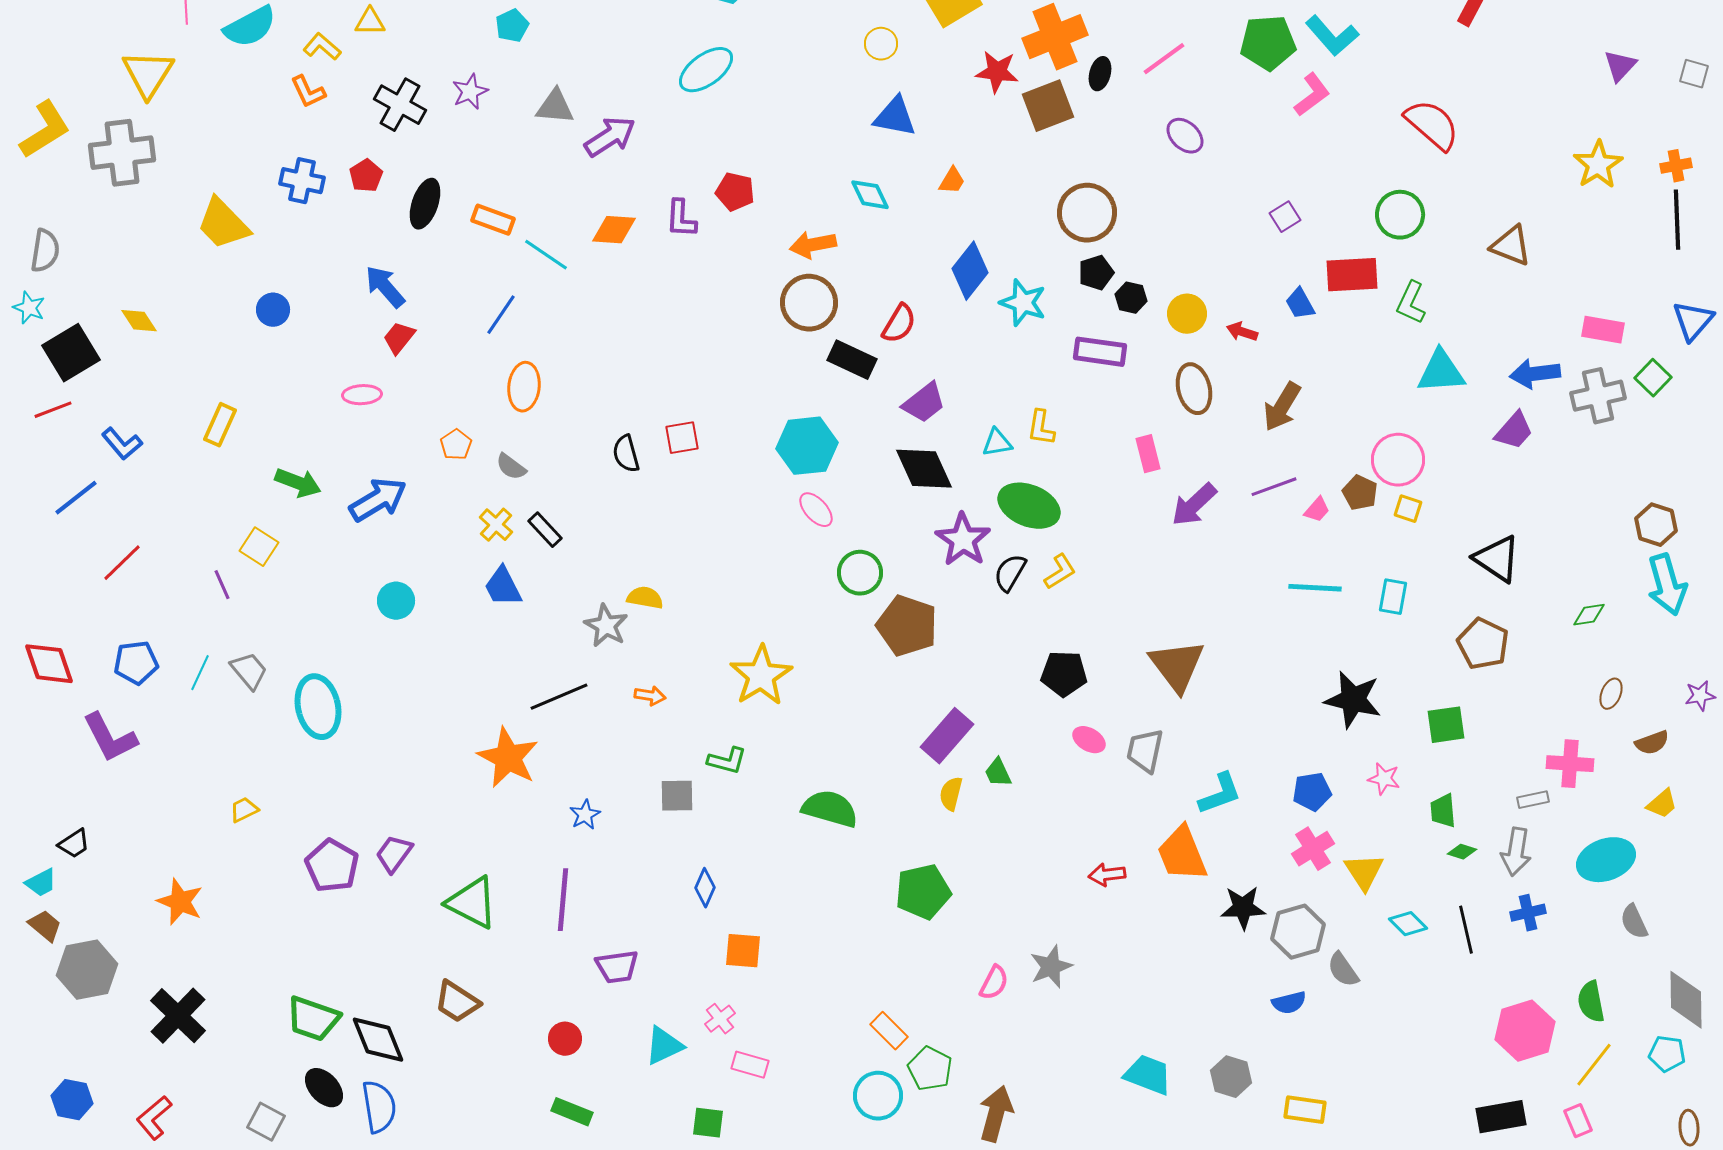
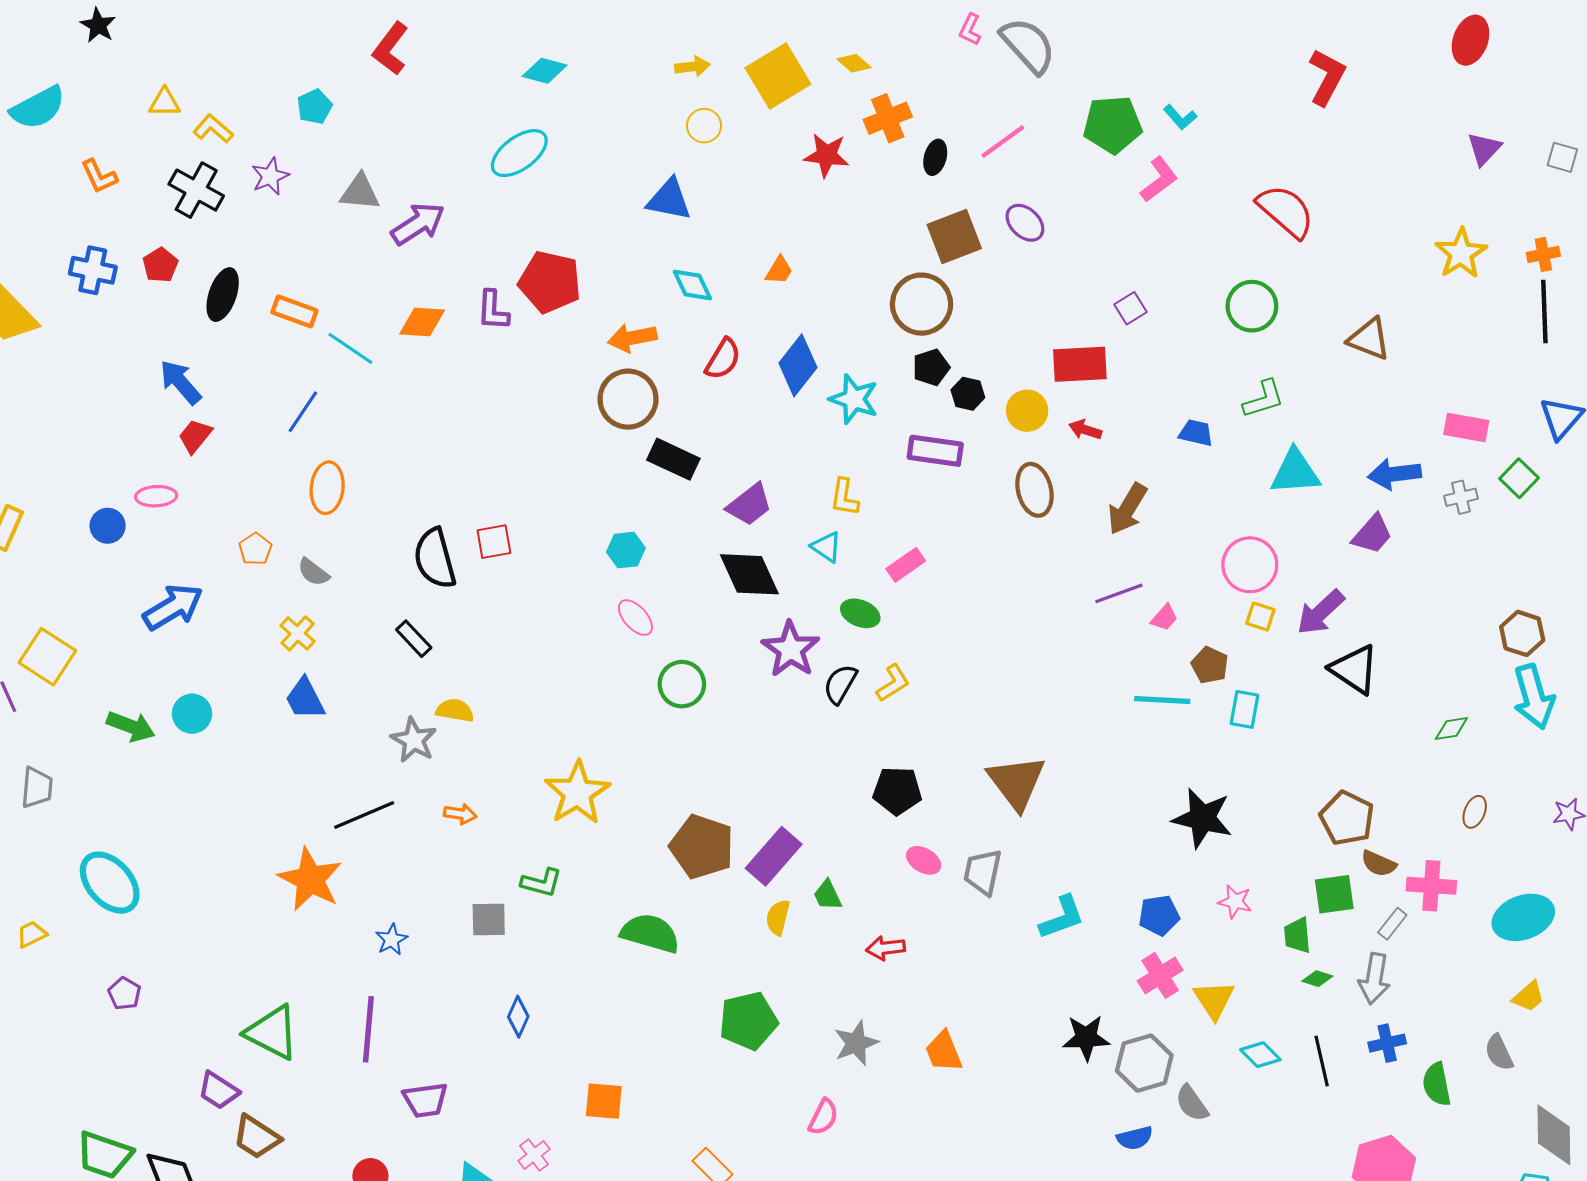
cyan L-shape: (1332, 36) -> (1180, 117), size x0.6
orange cross: (1055, 37) -> (888, 118), size x0.7
yellow L-shape: (322, 47) -> (213, 129), moved
brown square: (1048, 106) -> (954, 236), moved
blue triangle: (895, 117) -> (669, 200), moved
red pentagon: (735, 192) -> (550, 282), size x1.5
red rectangle: (1352, 275) -> (1080, 364), moved
green L-shape: (1411, 303) -> (1264, 399), turned -132
blue trapezoid: (1300, 304) -> (1196, 433), moved, turned 132
blue circle: (273, 310) -> (108, 526), moved
red semicircle: (899, 324) -> (723, 359), moved
gray cross: (1598, 396) -> (1461, 497), size x0.6
yellow L-shape: (1041, 428) -> (844, 497), moved
cyan triangle: (997, 443) -> (826, 547), turned 44
cyan hexagon: (807, 446) -> (626, 550), size x0.6
black semicircle: (626, 454) -> (435, 558), size x1.5
pink rectangle: (1148, 454) -> (906, 565), moved, turned 69
green arrow: (298, 483) -> (131, 726), moved
brown pentagon: (1360, 493) -> (1210, 665), moved
purple arrow: (1194, 505) -> (1321, 612), moved
green ellipse: (1029, 506) -> (860, 613), size x0.6
black rectangle: (545, 530) -> (414, 639), moved
yellow square: (259, 547) -> (47, 657), size x1.4
brown pentagon: (907, 626) -> (702, 847), moved
brown pentagon: (1483, 644) -> (1347, 818), moved
gray trapezoid: (249, 671) -> (37, 788), turned 45
cyan ellipse: (318, 707) -> (110, 883), moved, turned -30
green square: (1446, 725) -> (1334, 894), moved
brown semicircle: (1652, 743) -> (1379, 864), moved, turned 44
gray rectangle: (1533, 800) -> (1392, 924), turned -40
yellow trapezoid: (1662, 804) -> (1529, 997), moved
purple trapezoid: (394, 854) -> (218, 1091), moved, turned -93
orange trapezoid: (1182, 854) -> (944, 1051), moved, size x0.7
cyan ellipse: (1606, 860) -> (1523, 917), moved
purple pentagon: (332, 866) -> (124, 993), size x0.6
red arrow: (1107, 875) -> (886, 948), moved
orange square: (743, 951) -> (604, 1101), moved
gray star: (1051, 967) -> (856, 1043), moved
green semicircle: (1591, 1002) -> (1437, 1084), moved

